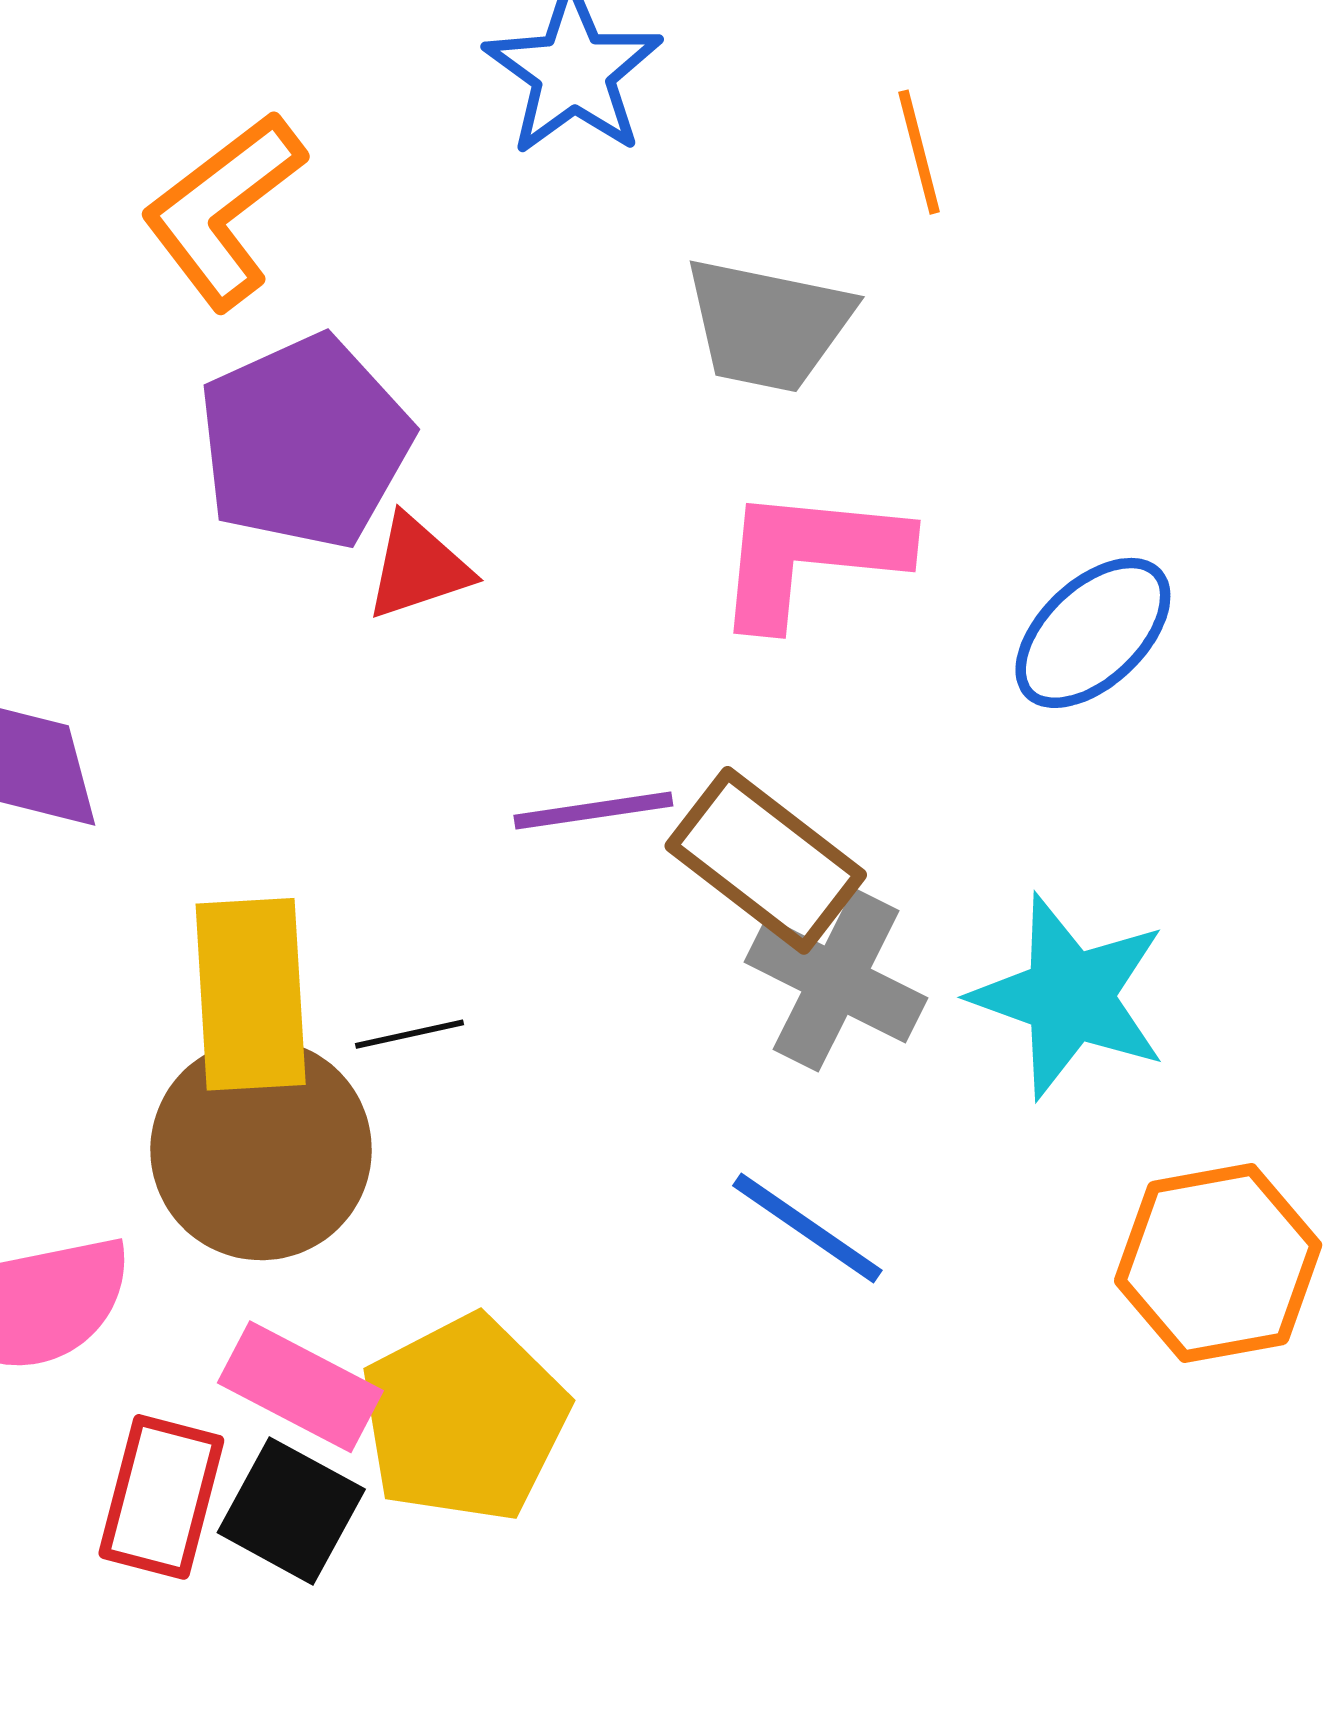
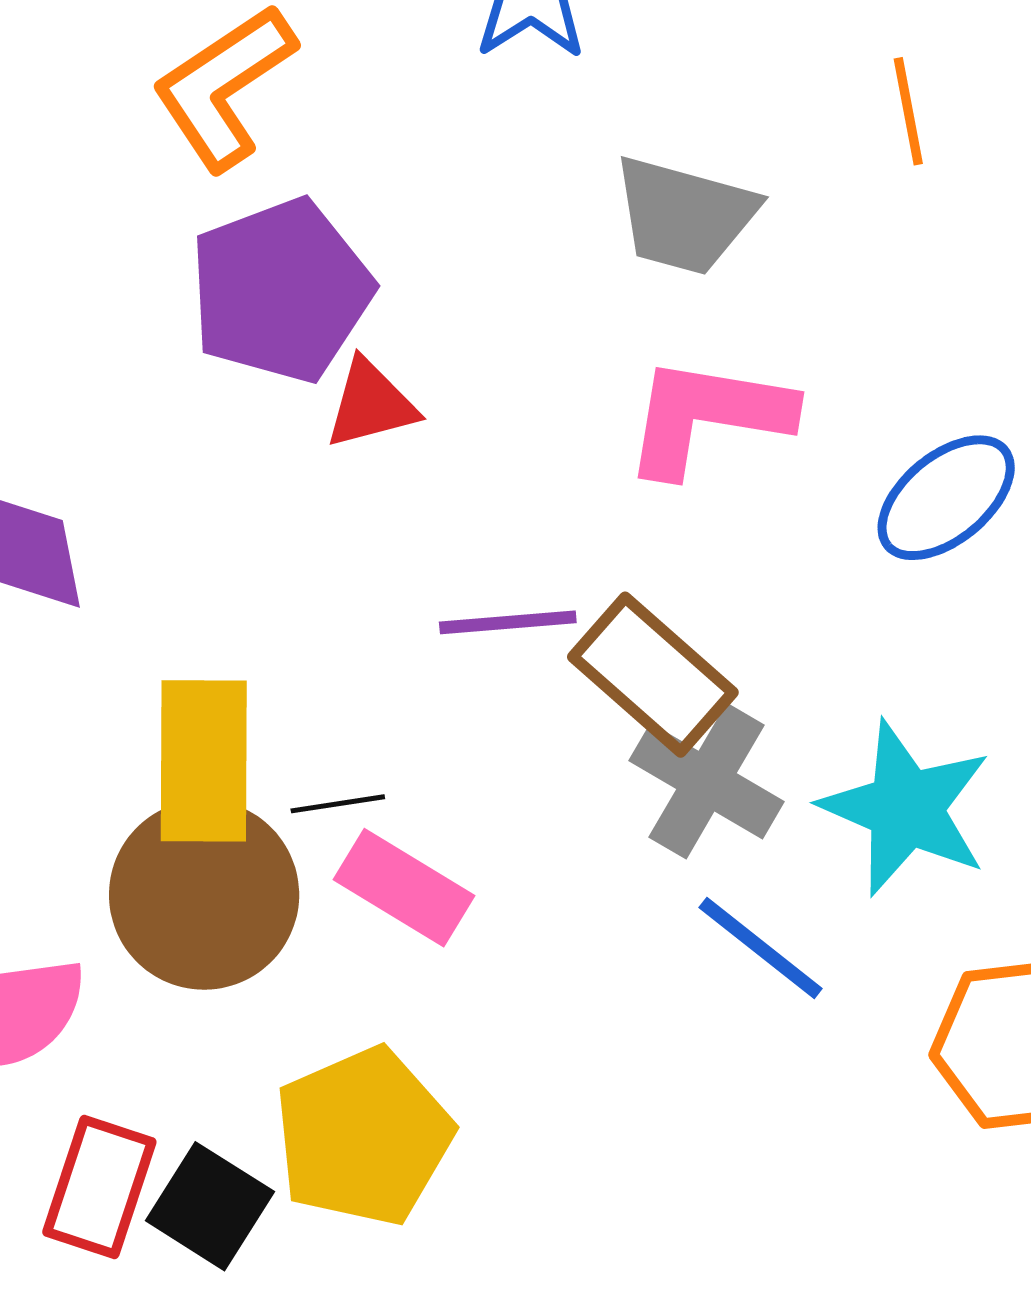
orange line: (919, 152) -> (908, 111), moved
blue line: (807, 1228) -> (761, 948), moved
pink rectangle: (300, 1387) -> (404, 888), moved

